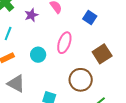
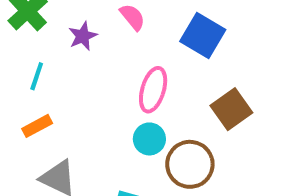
blue square: (90, 17) -> (203, 35), size x1.5
cyan circle: (38, 55) -> (149, 139), moved

